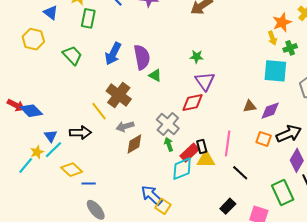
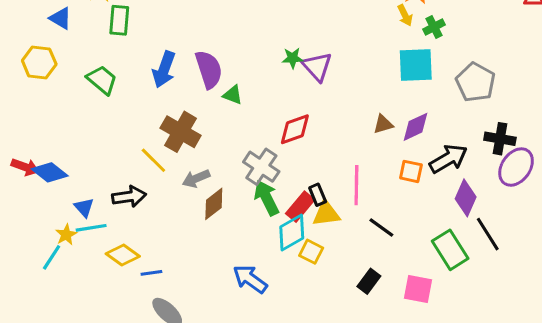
purple triangle: (205, 81) -> (317, 67), moved
green arrow: (169, 144) -> (267, 198), size x1.6
cyan line: (54, 150) -> (91, 228), turned 42
yellow square: (163, 206) -> (311, 252), moved

